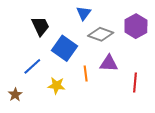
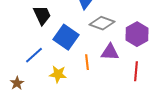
purple hexagon: (136, 26) -> (137, 34), moved

